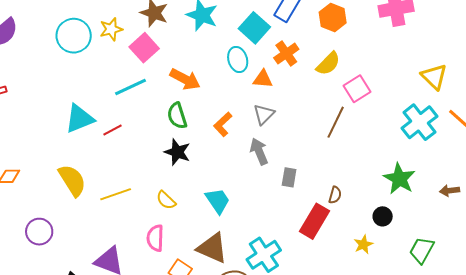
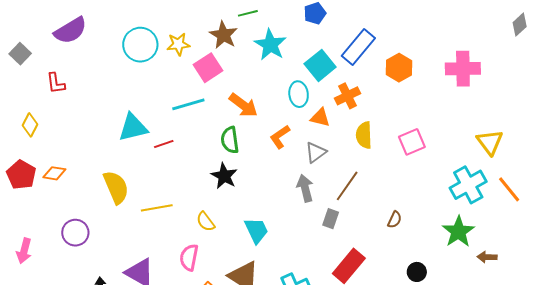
yellow semicircle: (328, 64) -> (364, 135), moved, turned 124
brown line: (336, 122) -> (347, 186), moved
orange L-shape: (223, 124) -> (280, 137), moved
green star: (399, 179) -> (458, 232), moved
brown semicircle: (335, 195) -> (395, 220), moved

